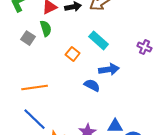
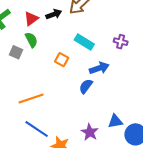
purple cross: (144, 47) -> (121, 42), moved
blue semicircle: (92, 85) -> (86, 86), turned -70

